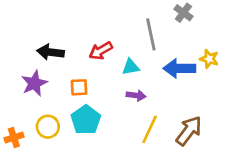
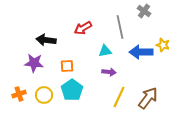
red arrow: (101, 51) -> (83, 28), moved
purple star: (34, 83) -> (34, 63), turned 30
orange cross: (14, 138) -> (19, 94), moved

